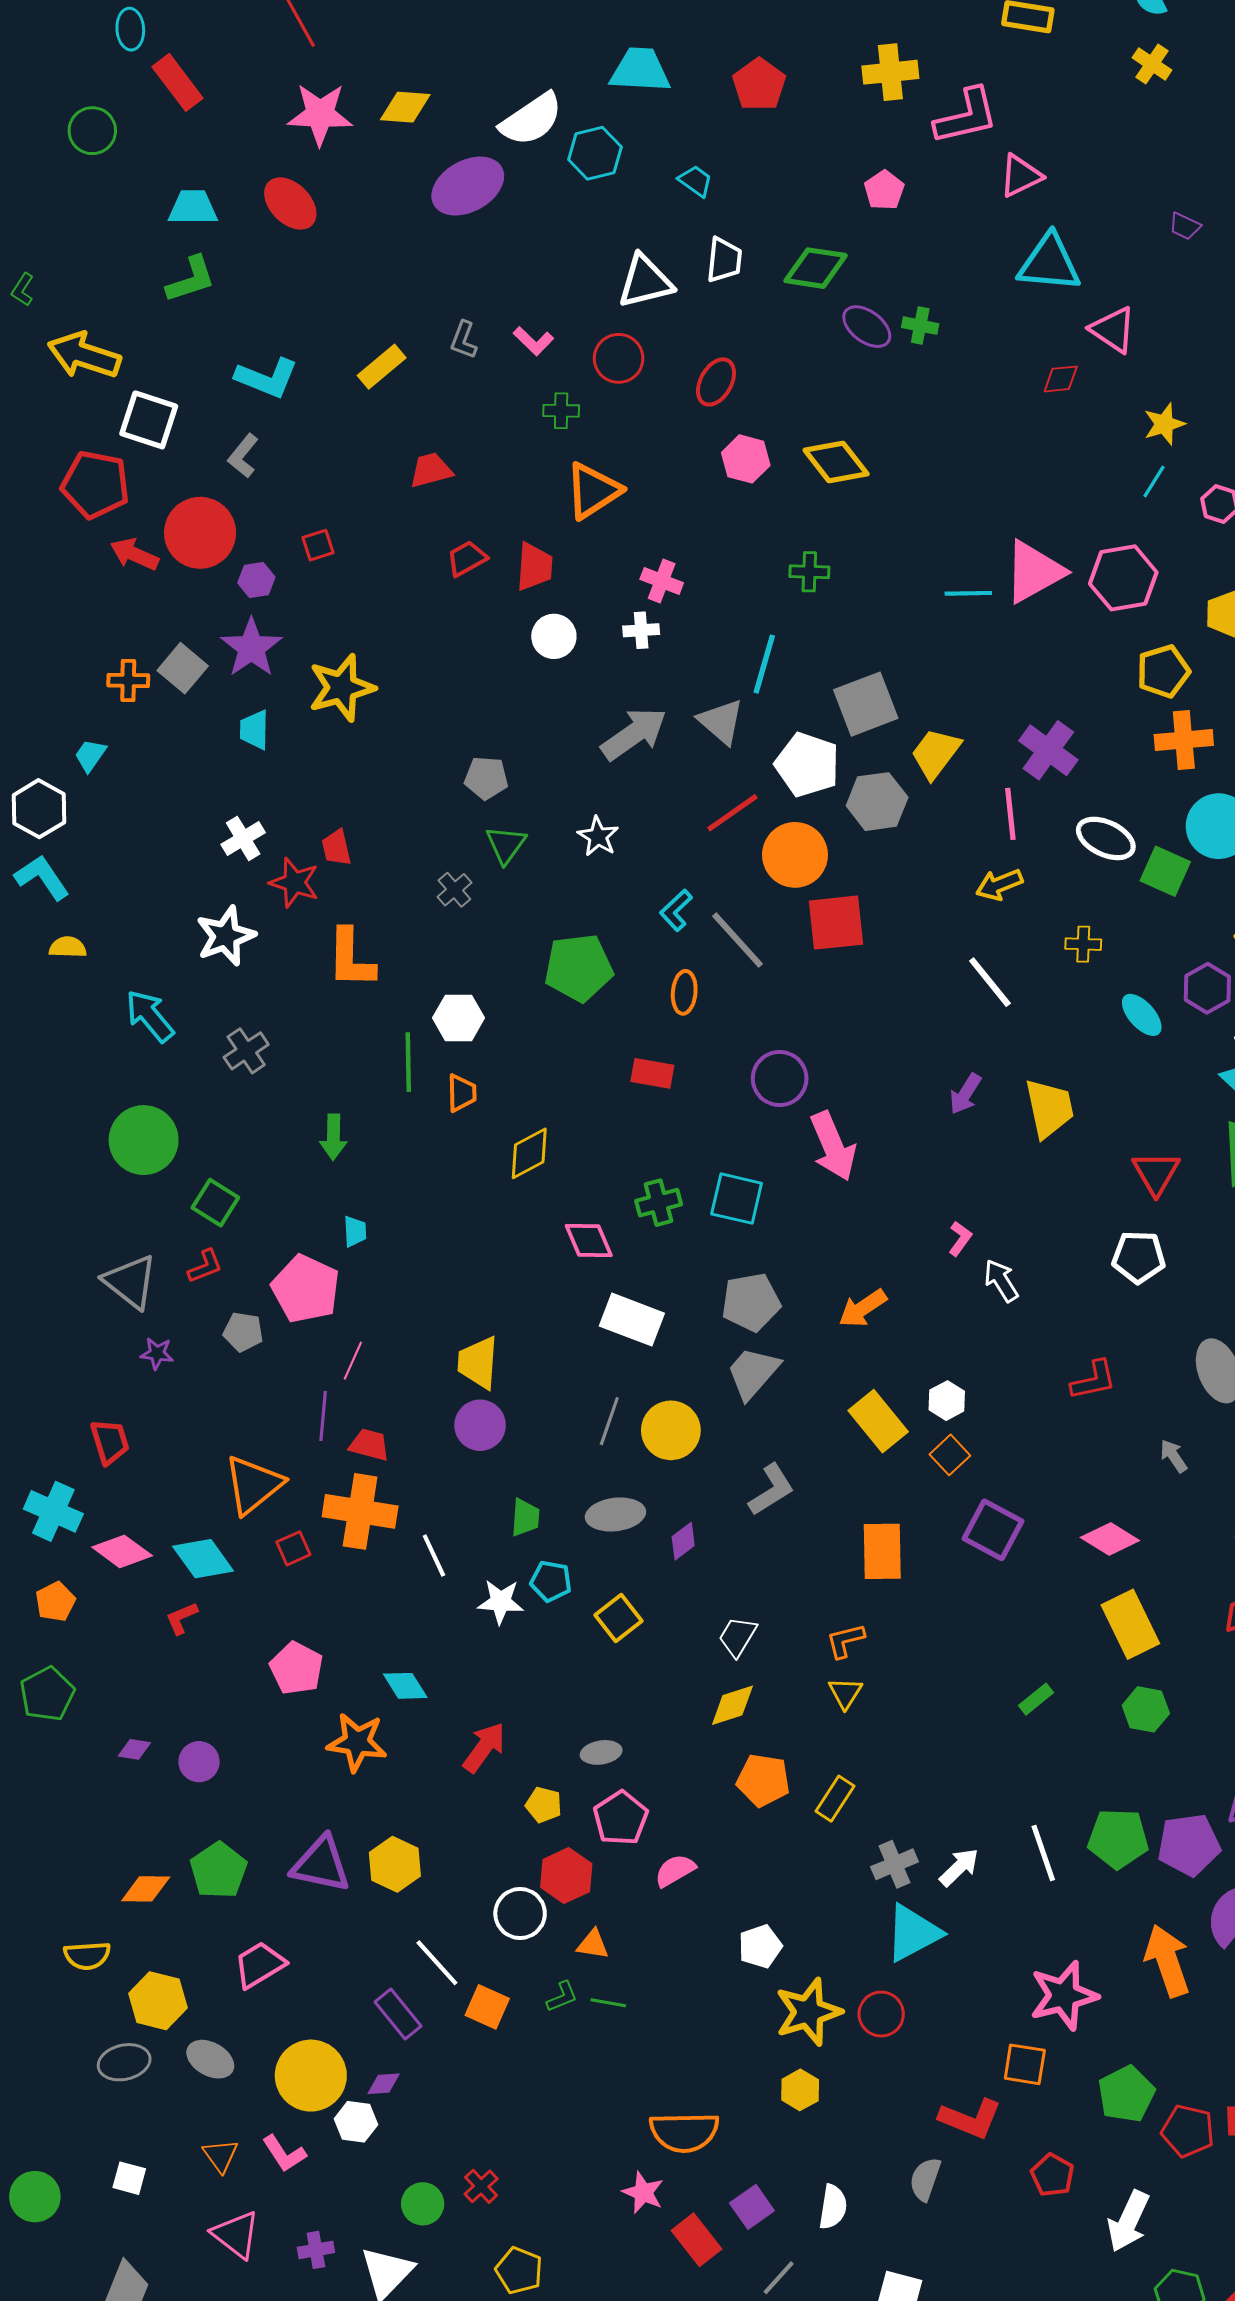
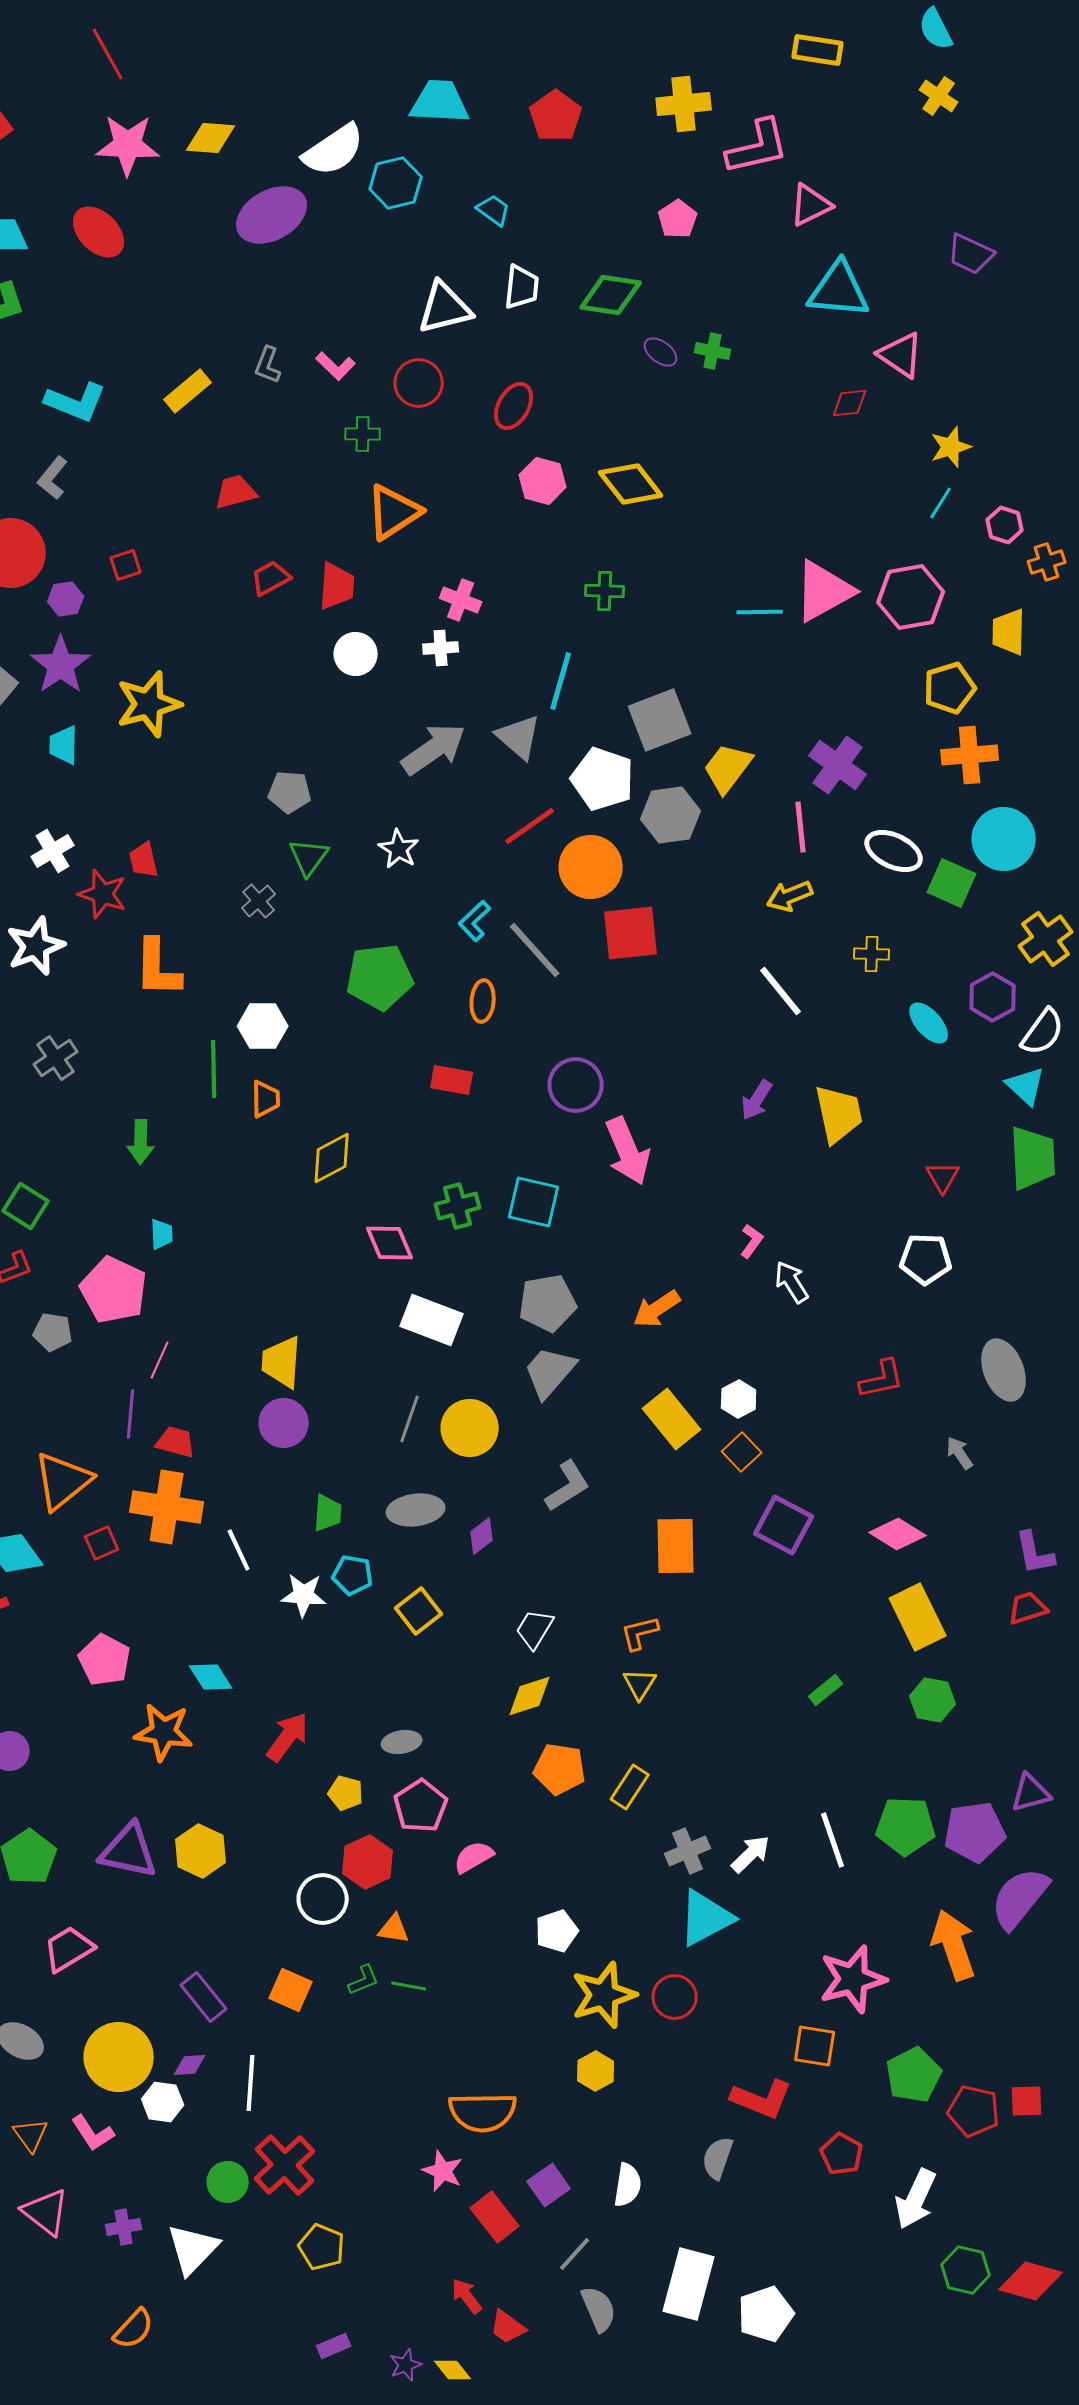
purple trapezoid: (1185, 226) -> (971, 254), size x1.5
purple ellipse: (867, 327) -> (661, 352), size x0.7
red triangle: (1156, 1173) -> (943, 1177), size x0.7
white line: (437, 1963) -> (251, 2083), moved, turned 46
red cross: (481, 2186) -> (285, 2165), size x1.8

